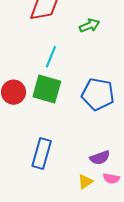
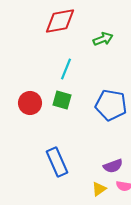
green square: (47, 89) -> (62, 100), size x0.7
blue rectangle: (42, 154) -> (57, 162), turned -40

